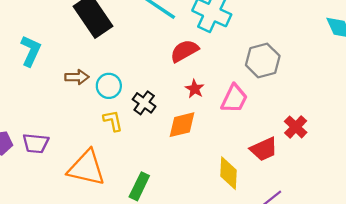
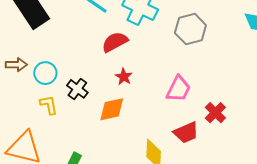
gray hexagon: (263, 60) -> (190, 29), moved
pink trapezoid: (234, 99) -> (179, 89), moved

